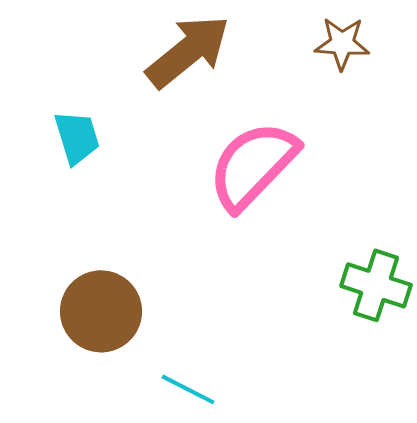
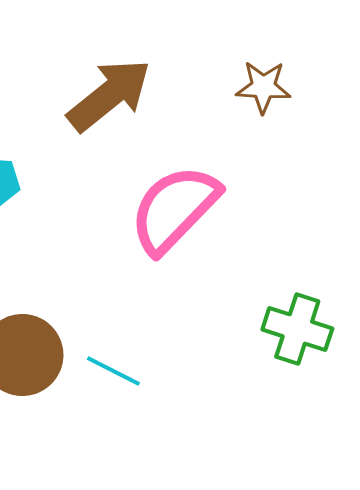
cyan line: (188, 389) -> (113, 371), moved

